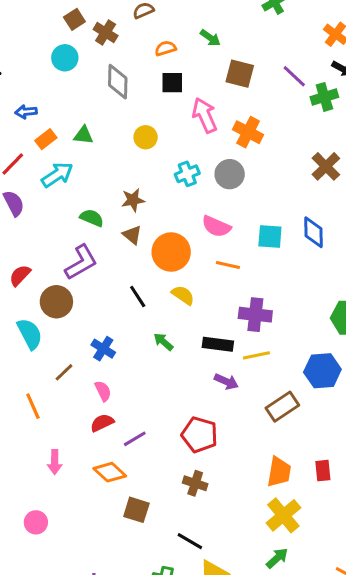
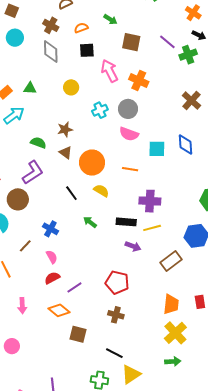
brown square: (74, 19) -> (12, 11), moved, turned -32
brown cross: (106, 32) -> (51, 25), moved
pink semicircle: (216, 226) -> (129, 134), moved
green arrow: (277, 558) -> (173, 361), turned 42

